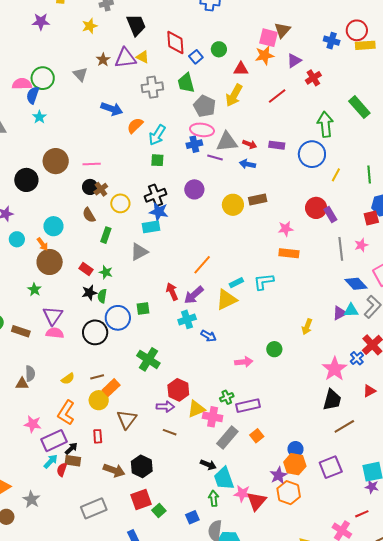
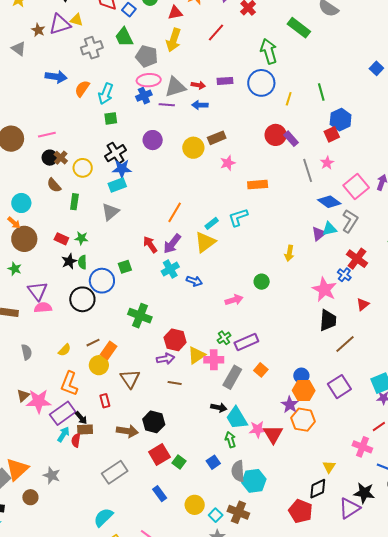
pink star: (286, 229) -> (228, 163), moved
brown triangle: (22, 384) -> (23, 396), moved, turned -32
pink star: (33, 424) -> (39, 401), size x1.4
black arrow: (71, 448) -> (81, 418), turned 104

